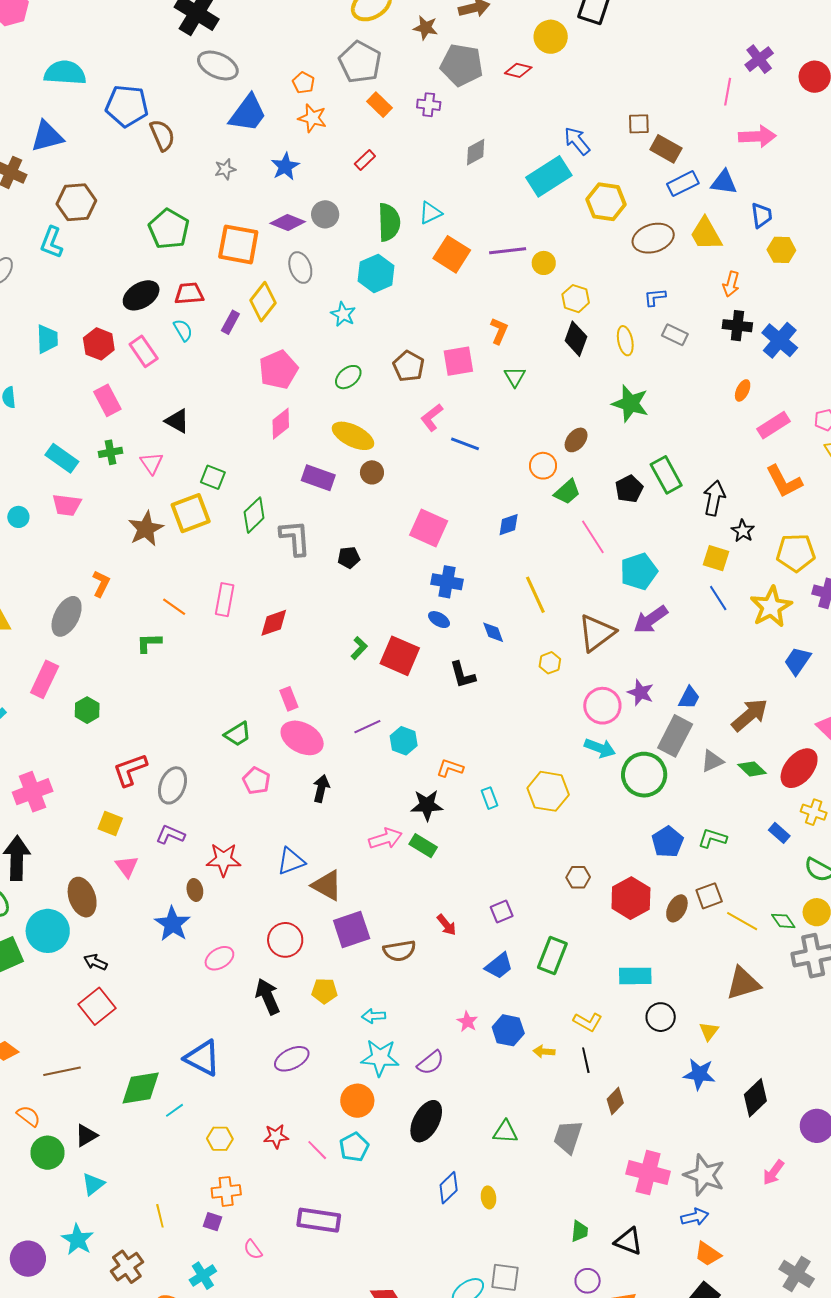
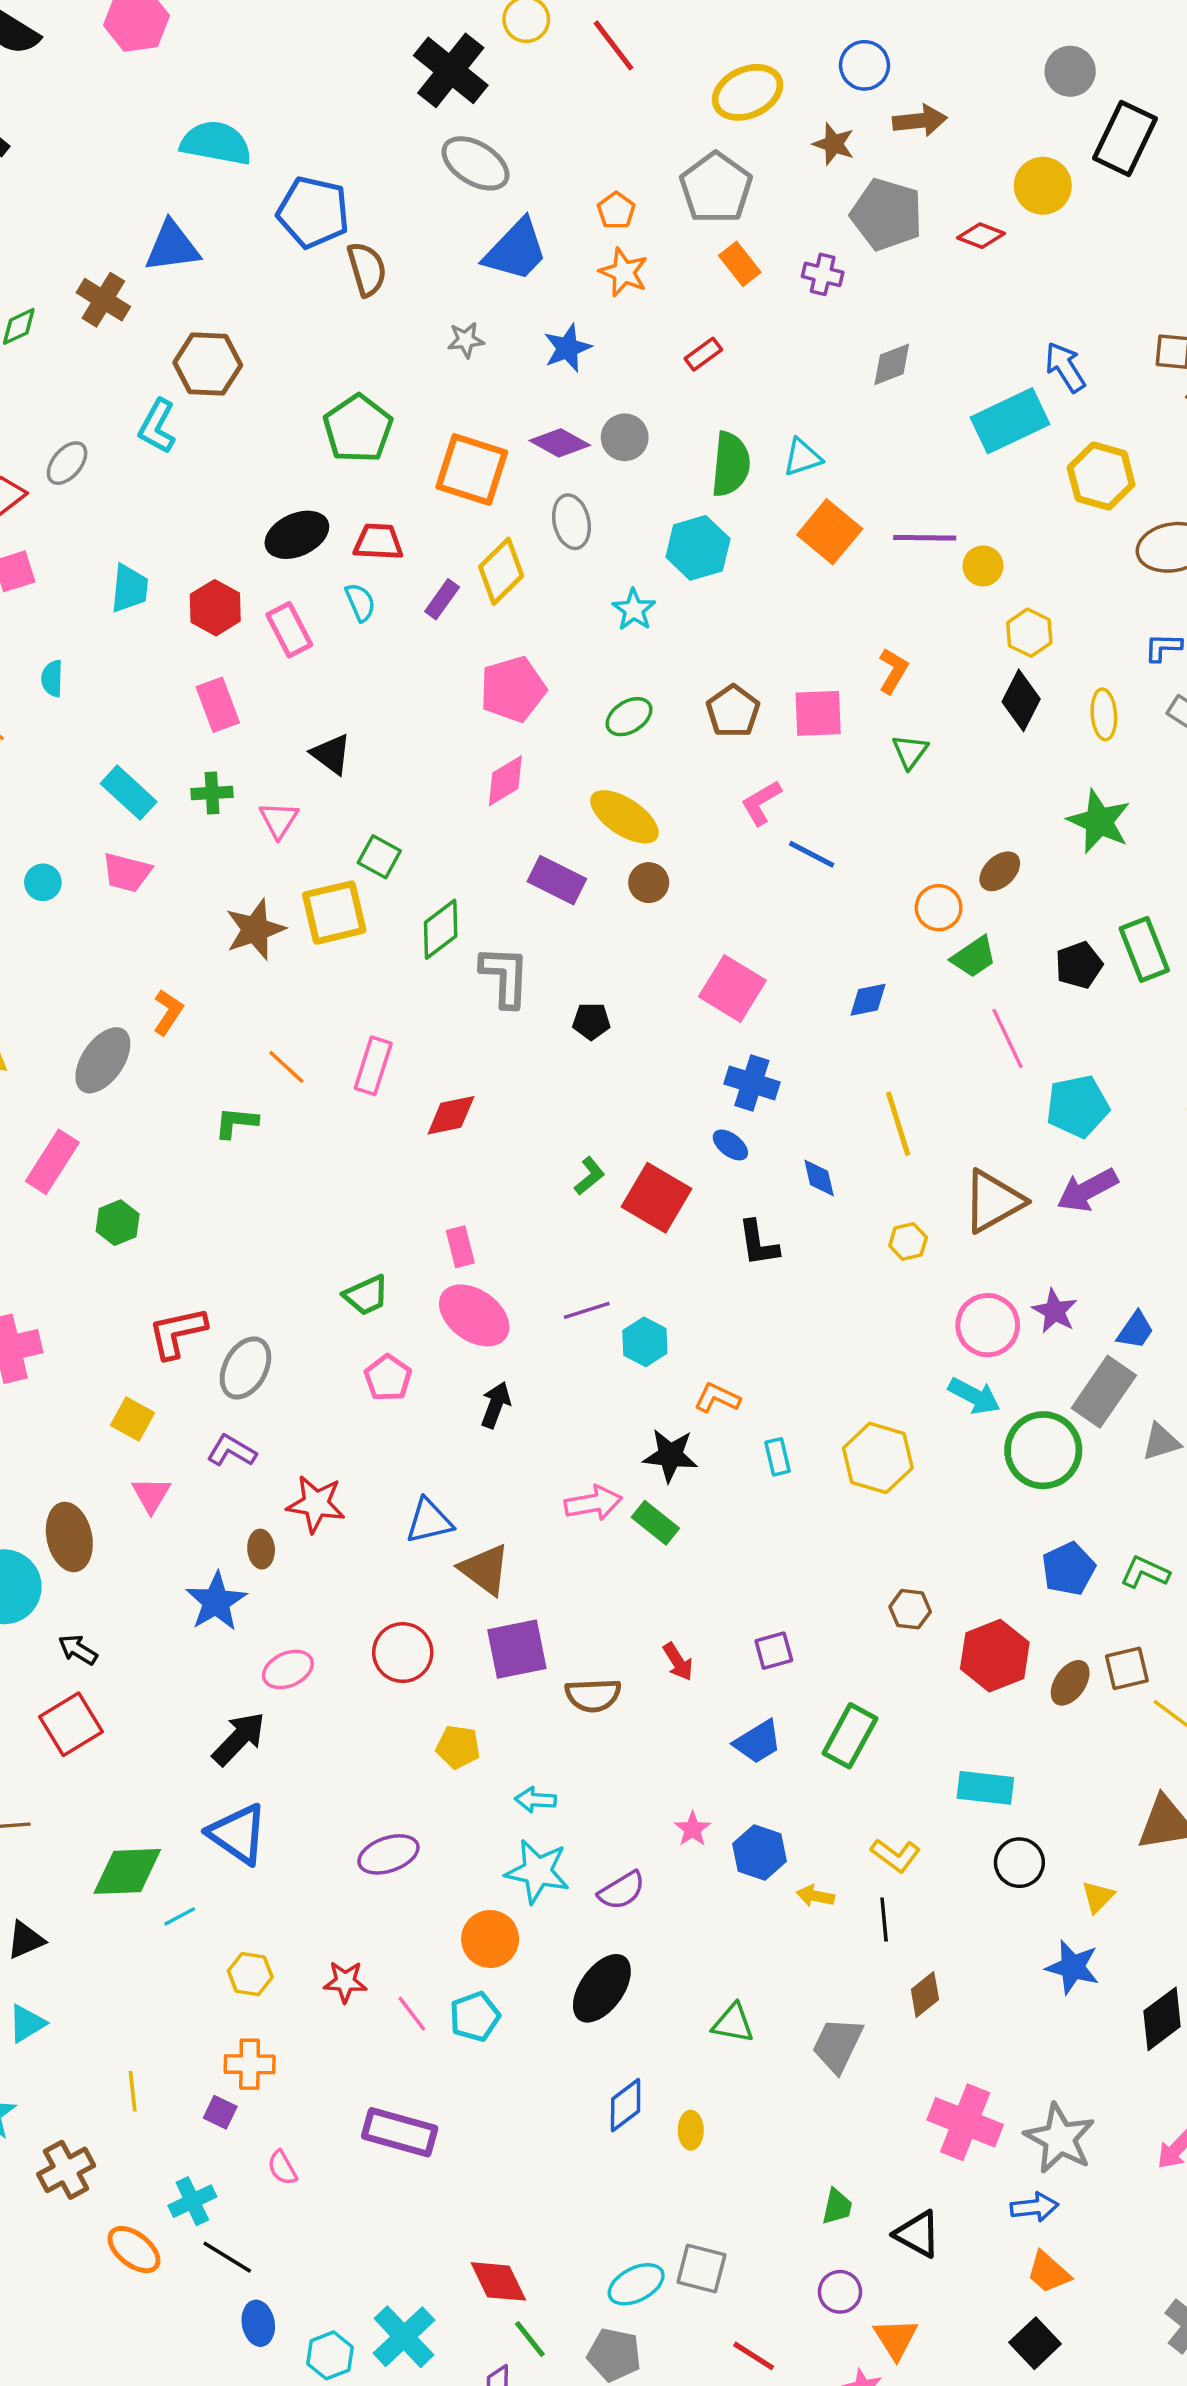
black arrow: (268, 996) -> (239, 1739), moved, turned 60

